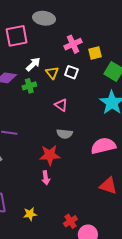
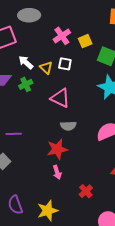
white arrow: (33, 64) -> (26, 62), turned -84
pink triangle: (61, 105) -> (60, 98), size x1.5
yellow star: (30, 214) -> (48, 211), size x1.5
red cross: (70, 221) -> (86, 191), moved

